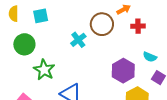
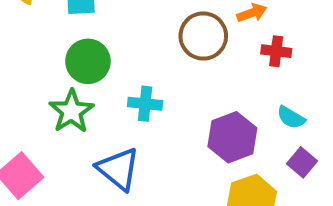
cyan cross: (78, 40) -> (145, 104), moved, turned 35
green circle: (24, 44) -> (88, 61), moved

